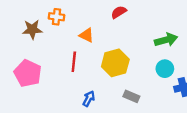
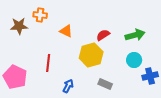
red semicircle: (119, 12) -> (103, 35), moved
red line: (74, 62) -> (48, 63), moved
pink pentagon: (28, 73) -> (15, 77), moved

